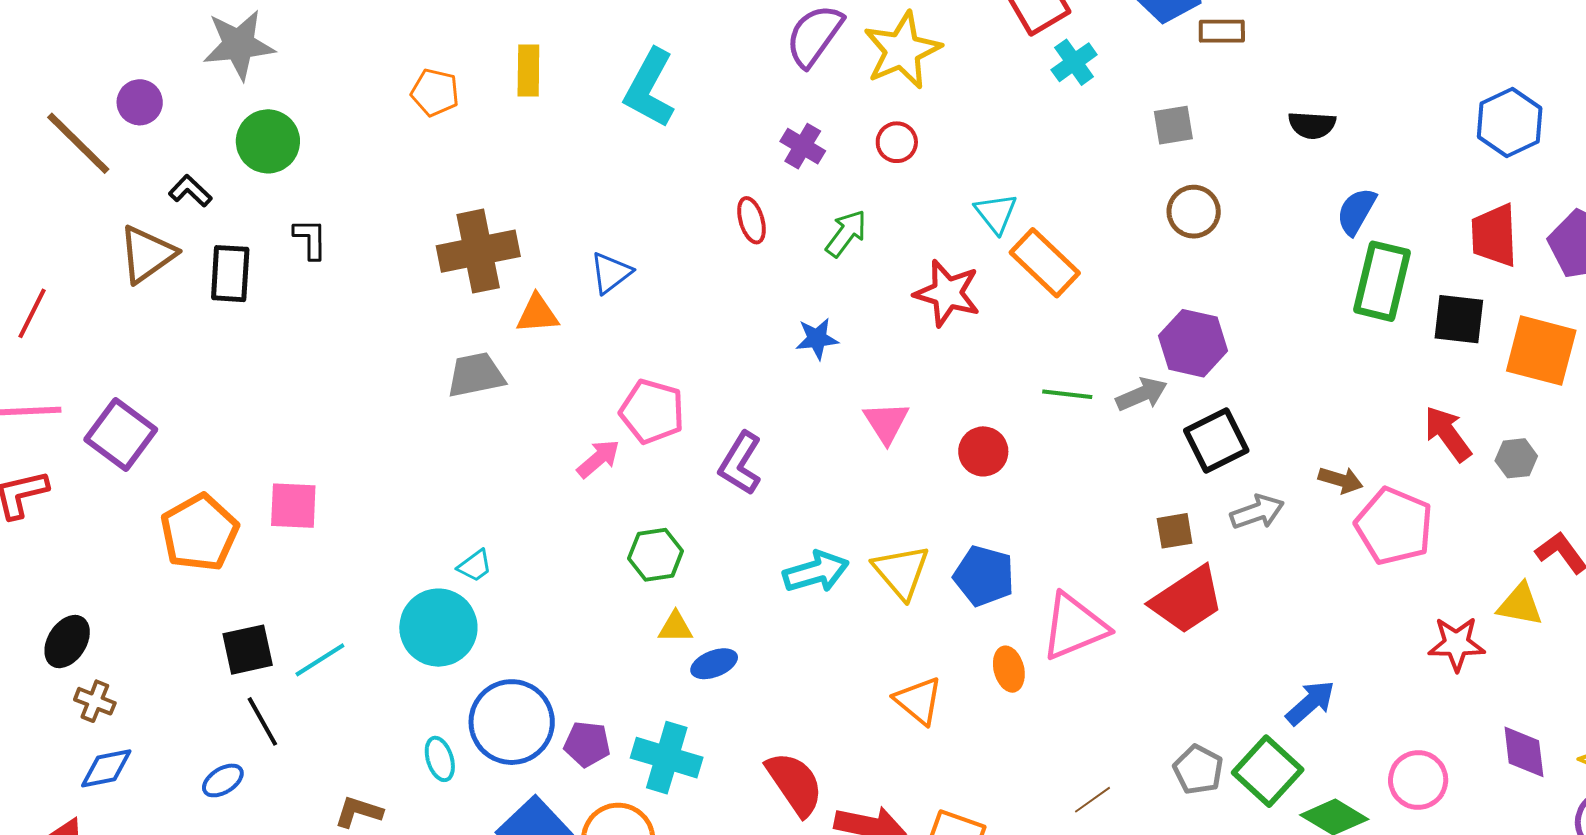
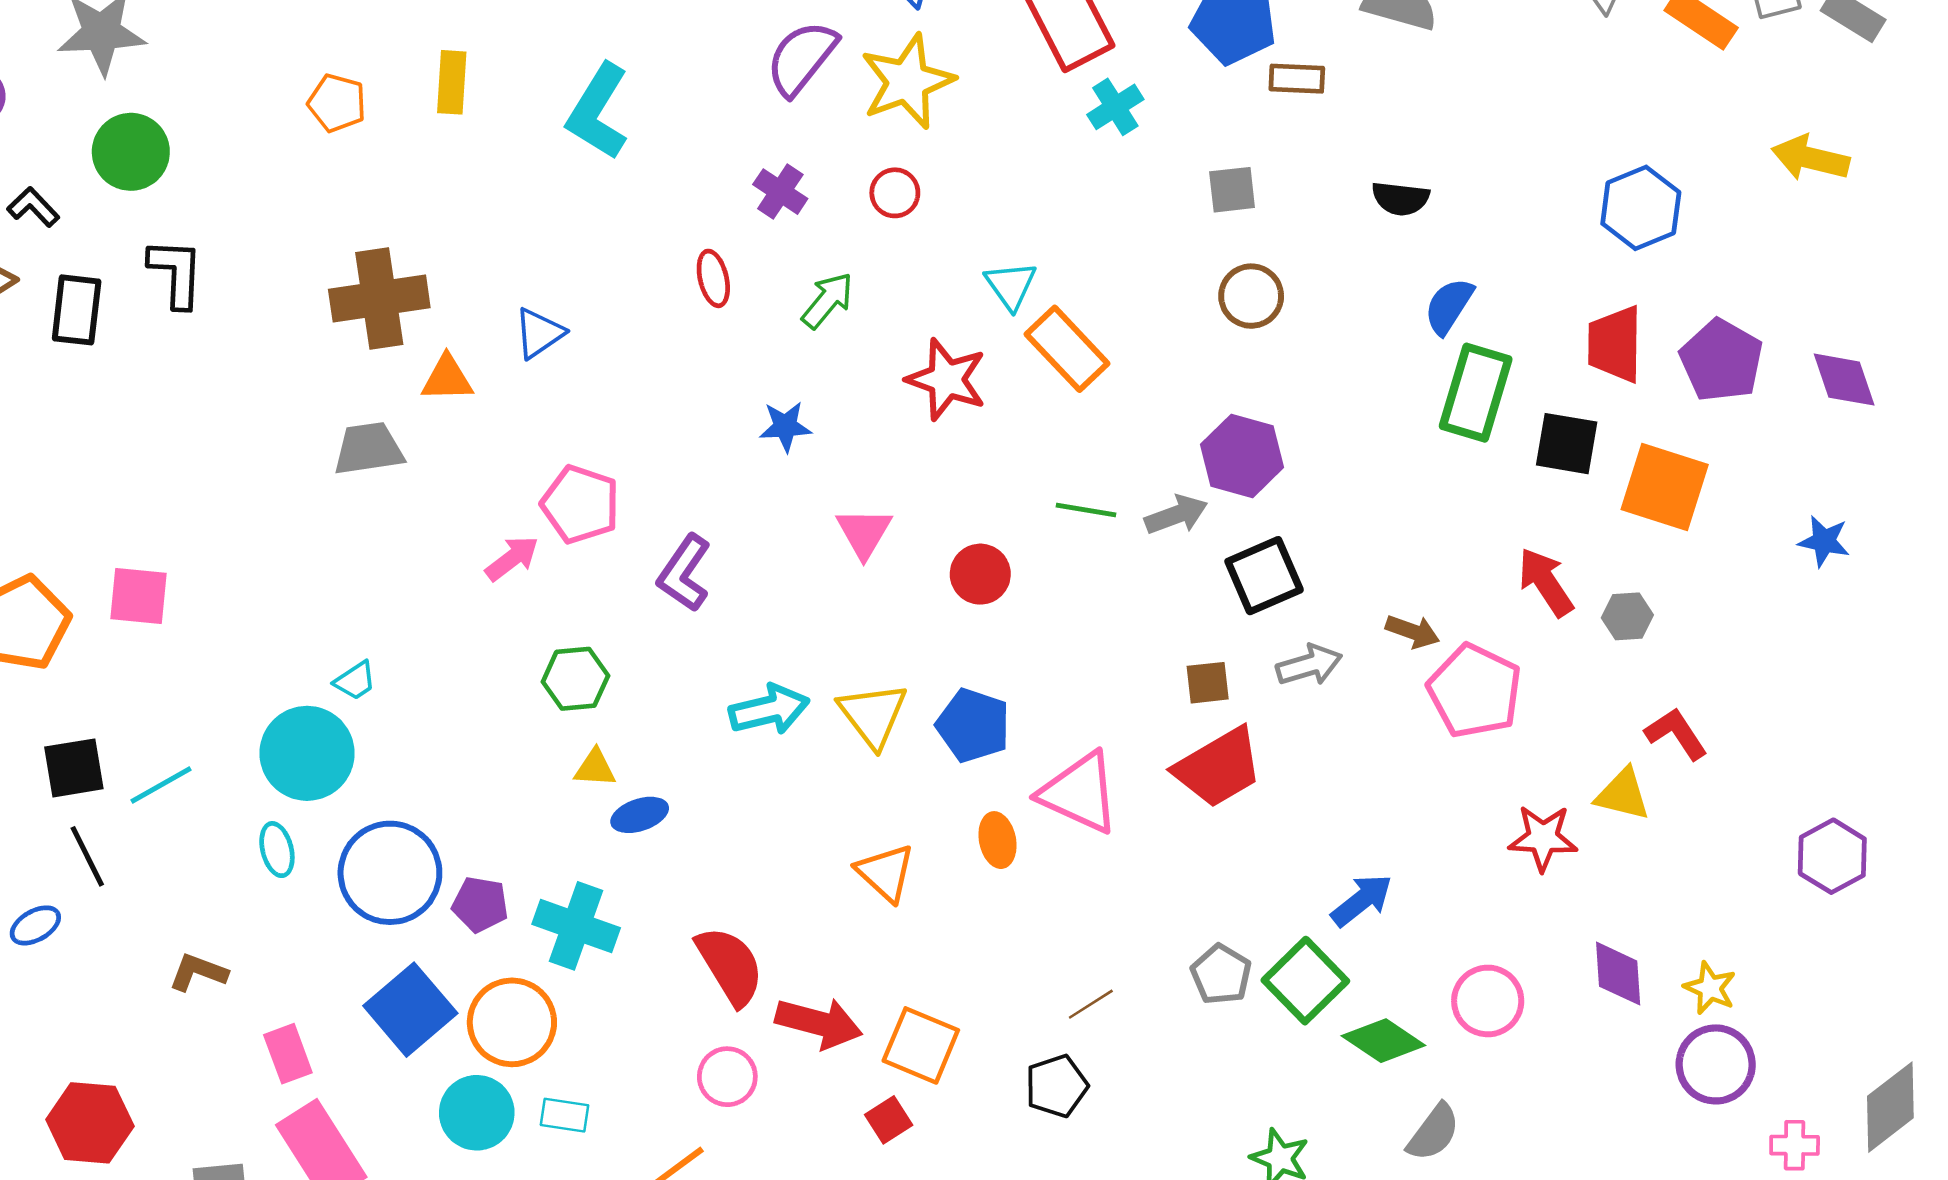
black L-shape: (310, 239) -> (176, 273), size x1.4
pink triangle: (1074, 627) -> (1080, 793), turned 44
cyan ellipse: (440, 759) -> (277, 850), moved

